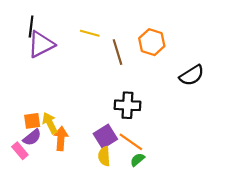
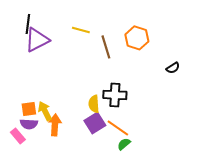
black semicircle: (192, 75) -> (173, 68), size x0.6
purple semicircle: (32, 137) -> (29, 124), turned 42
yellow semicircle: (104, 156) -> (94, 104), moved

